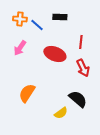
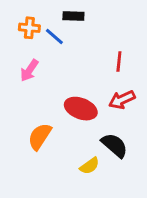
black rectangle: (60, 17) -> (73, 16), moved
red ellipse: (55, 54) -> (81, 109), moved
red arrow: (83, 68) -> (122, 100), turned 90

